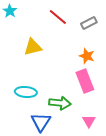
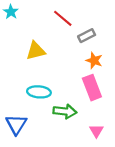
gray rectangle: (89, 23) -> (87, 36), moved
cyan ellipse: (26, 92) -> (39, 92), moved
blue triangle: (41, 122) -> (16, 124), moved

